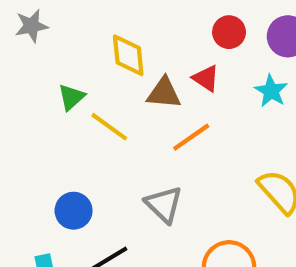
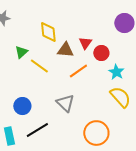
red circle: (229, 32) -> (101, 53), moved
red triangle: (206, 78) -> (85, 43), turned 32
cyan star: (271, 91) -> (116, 72), moved

